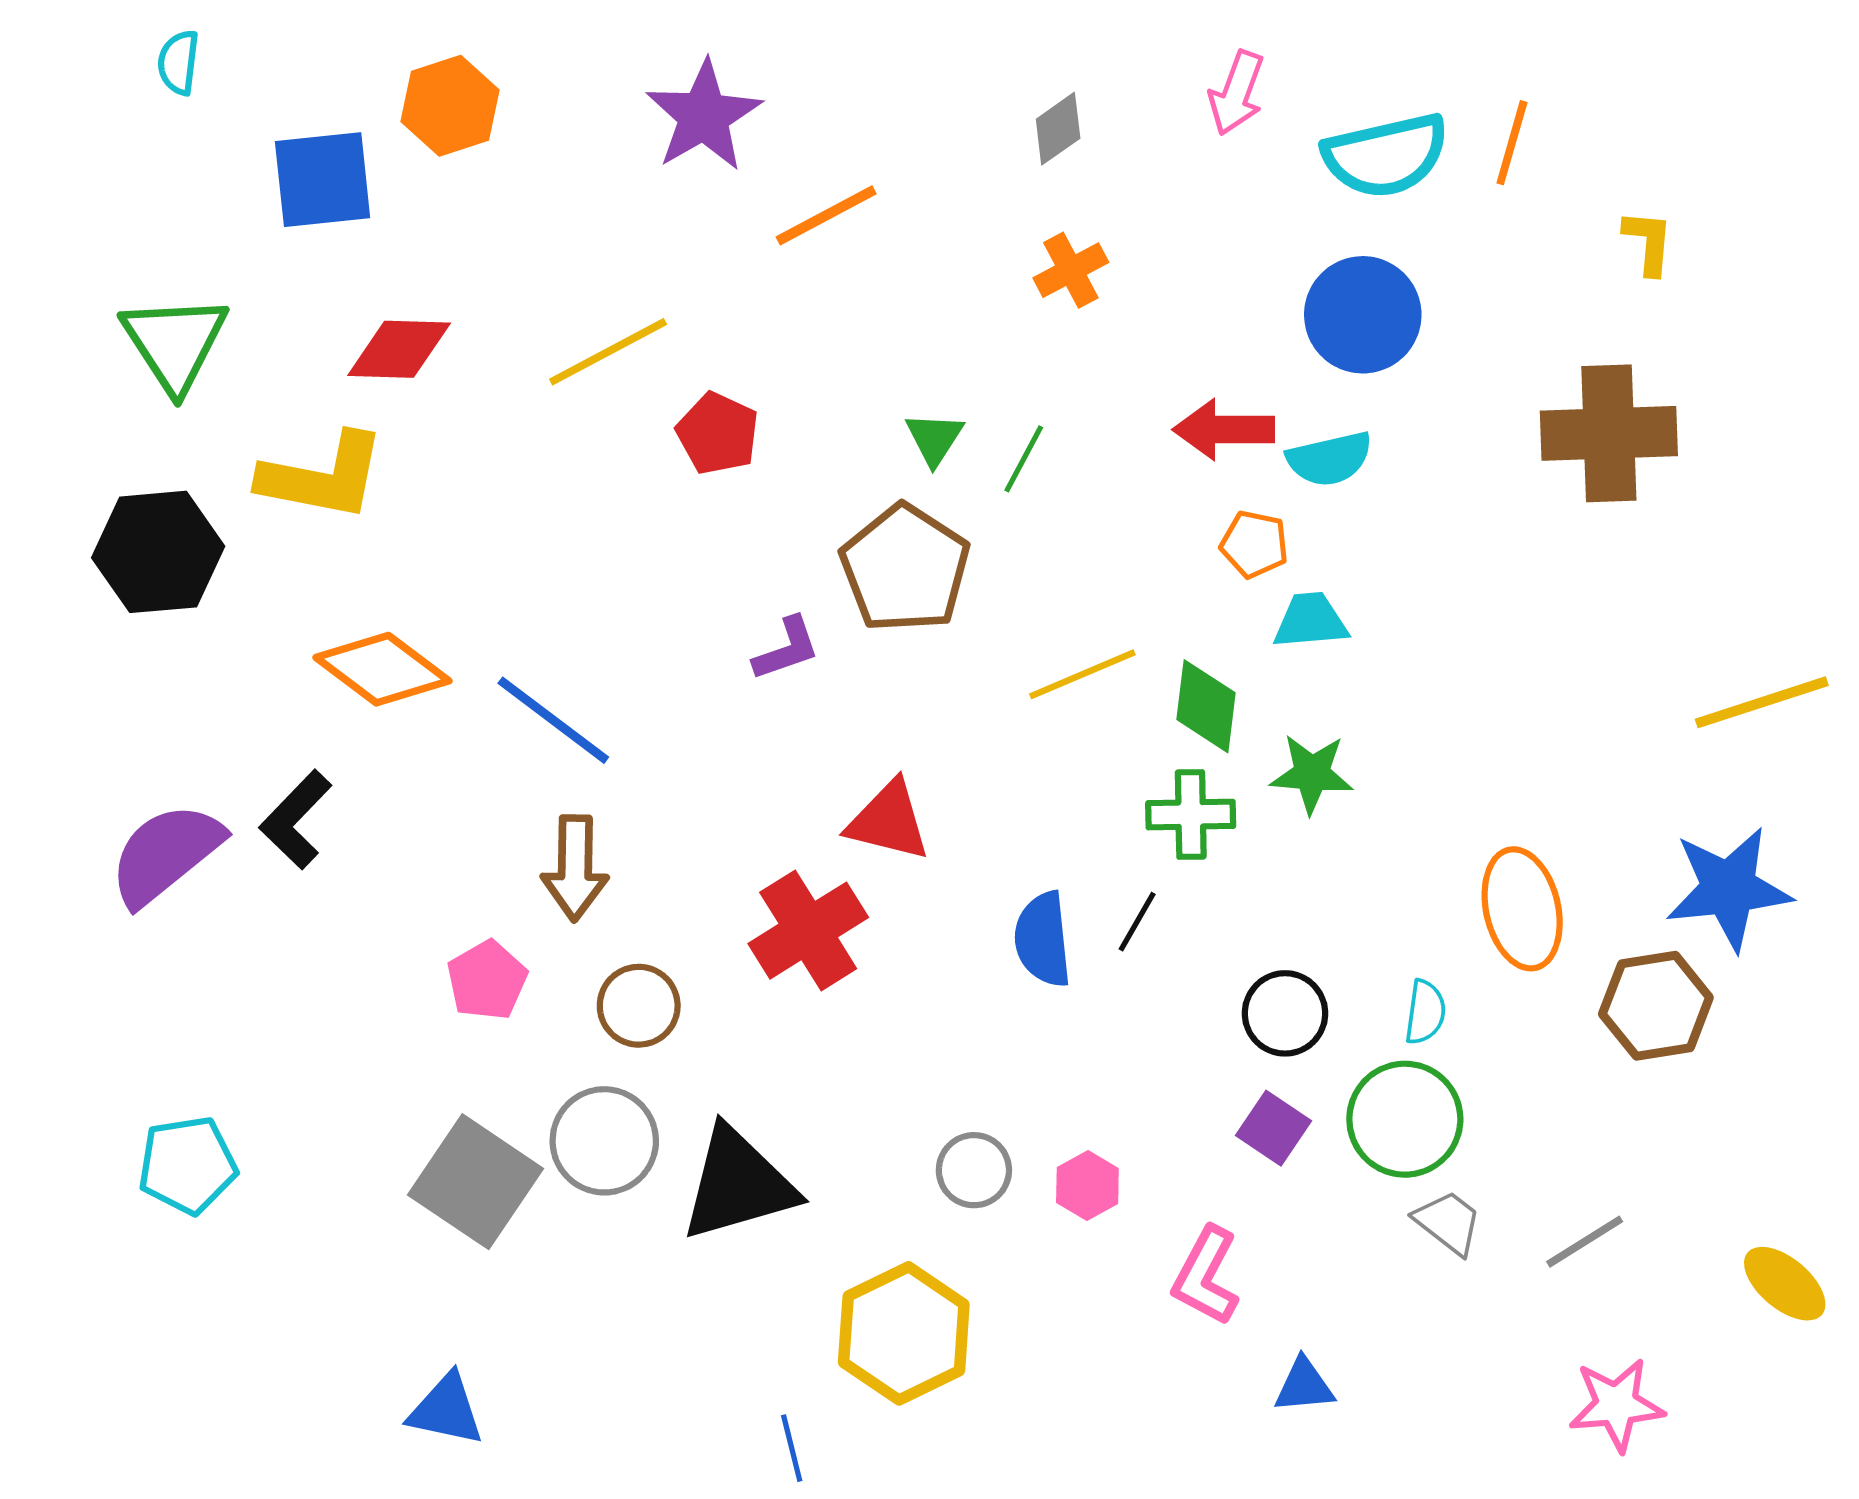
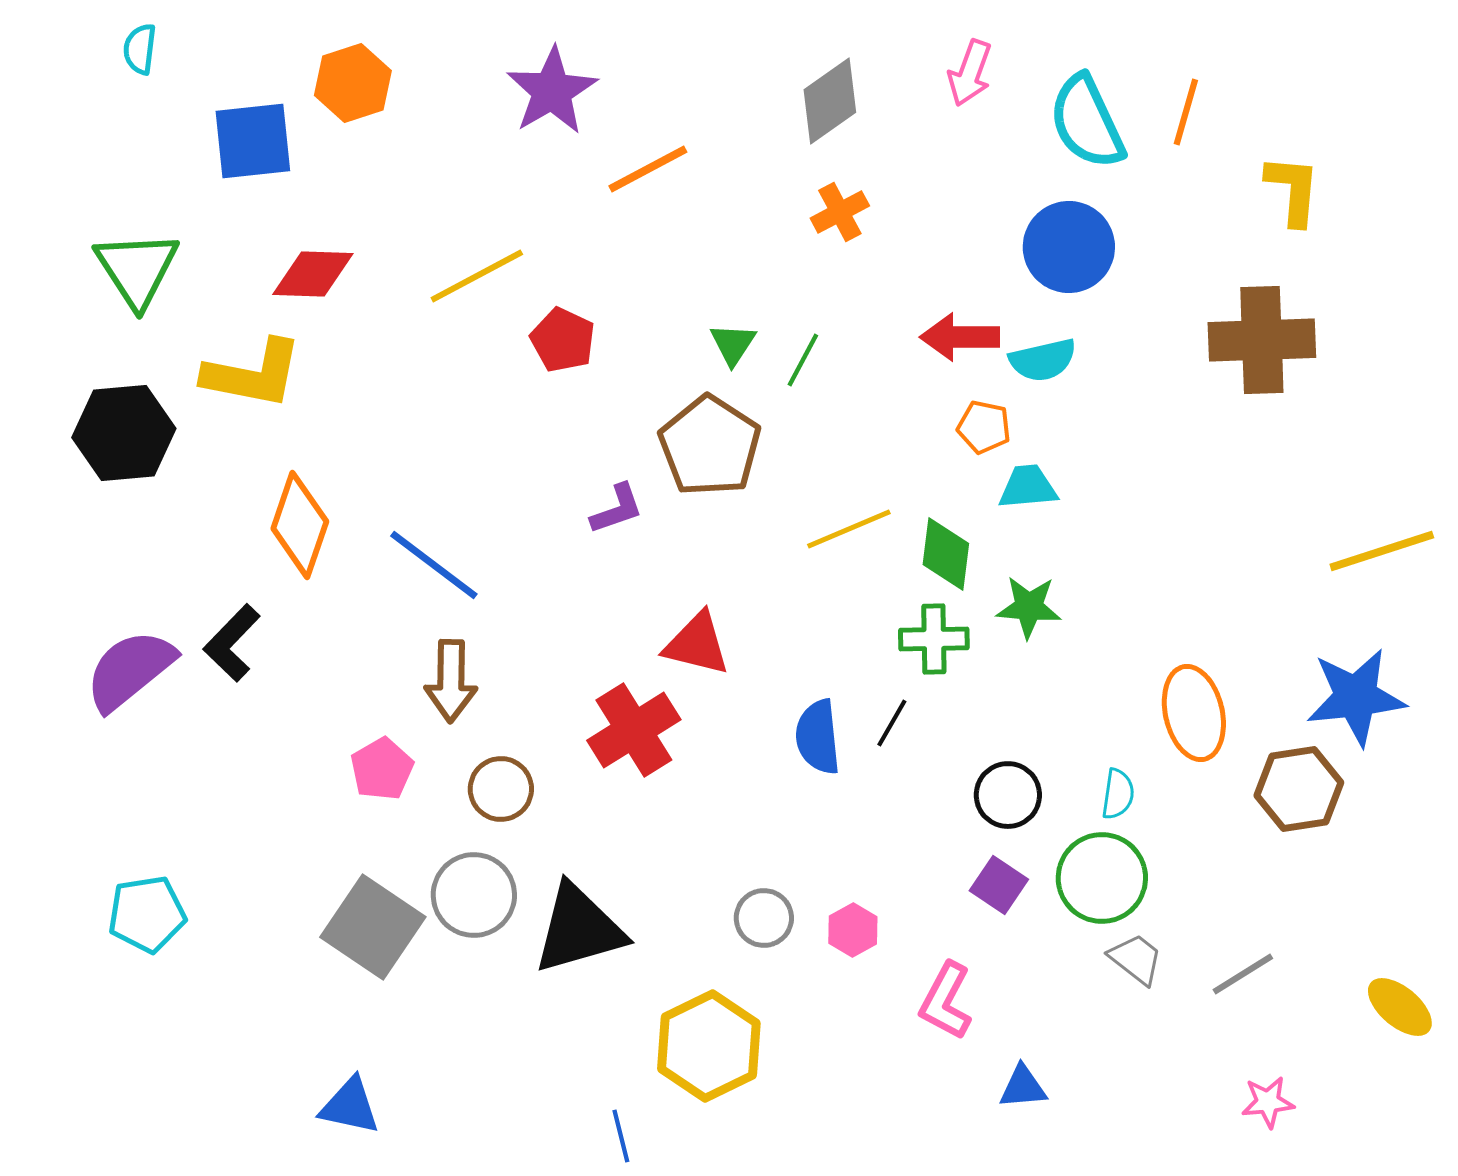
gray diamond: (1058, 129) -> (830, 101), size x1.5
cyan semicircle: (1386, 155) -> (1087, 122), turned 78
yellow L-shape: (1648, 242) -> (1293, 190), size x1.4
orange diamond: (382, 669) -> (300, 525), turned 72
pink star: (1616, 1405) -> (1268, 1102), size x0.7

